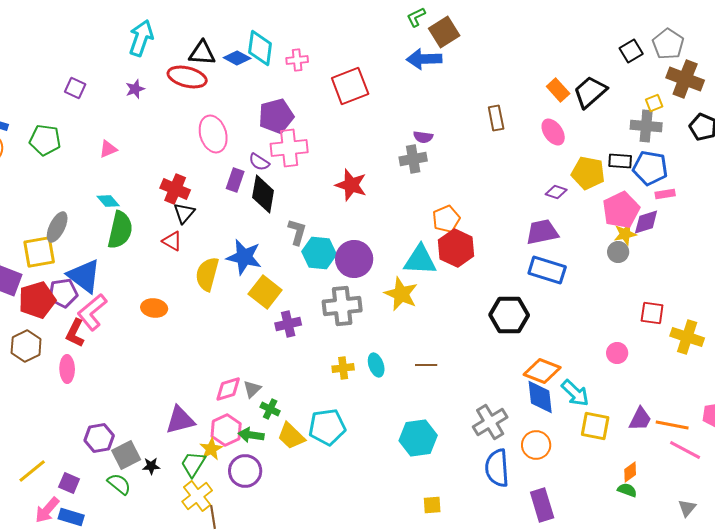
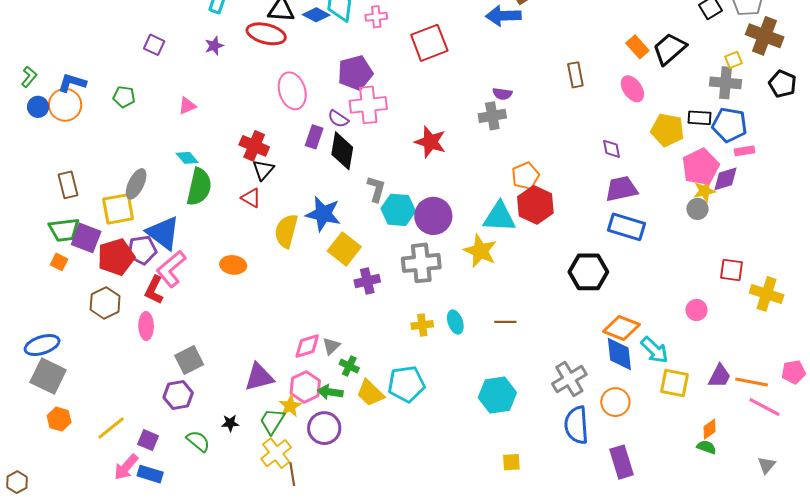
green pentagon: (45, 140) -> (124, 97), size x0.7
purple diamond: (556, 192) -> (611, 149), moved, turned 60
gray square: (126, 455) -> (189, 360), moved

